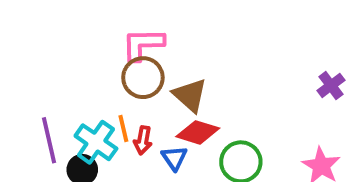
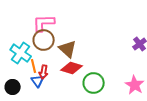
cyan cross: (96, 142) -> (21, 53), moved
blue triangle: (174, 158) -> (38, 81), moved

